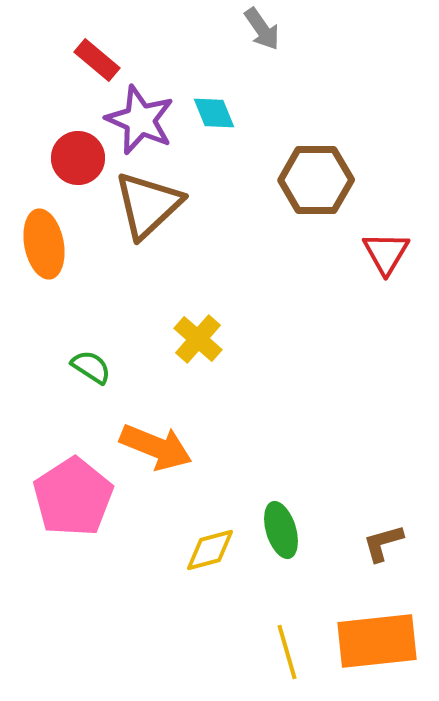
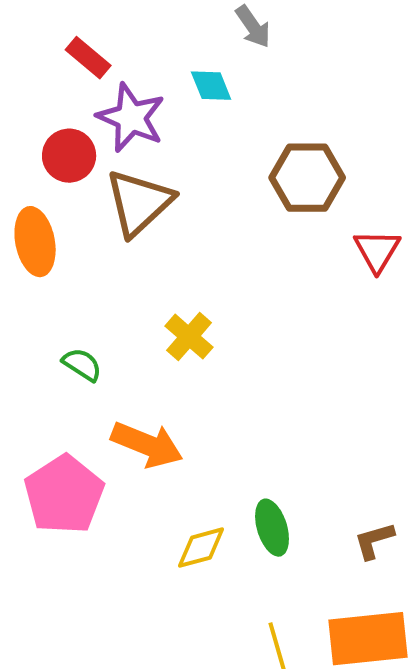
cyan diamond: (214, 113) -> (211, 86), moved

